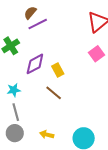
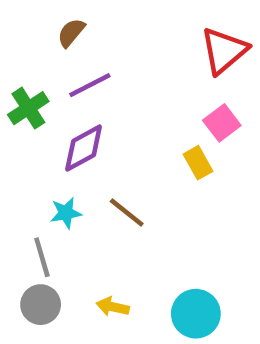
purple line: (38, 24) -> (90, 85), moved
yellow rectangle: (58, 70) -> (198, 163), moved
cyan star: (14, 90) -> (66, 213), moved

